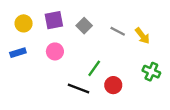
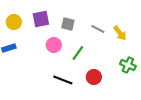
gray square: (84, 26) -> (68, 24), turned -32
pink circle: (55, 51) -> (54, 45), moved
green line: (94, 68) -> (78, 53), moved

